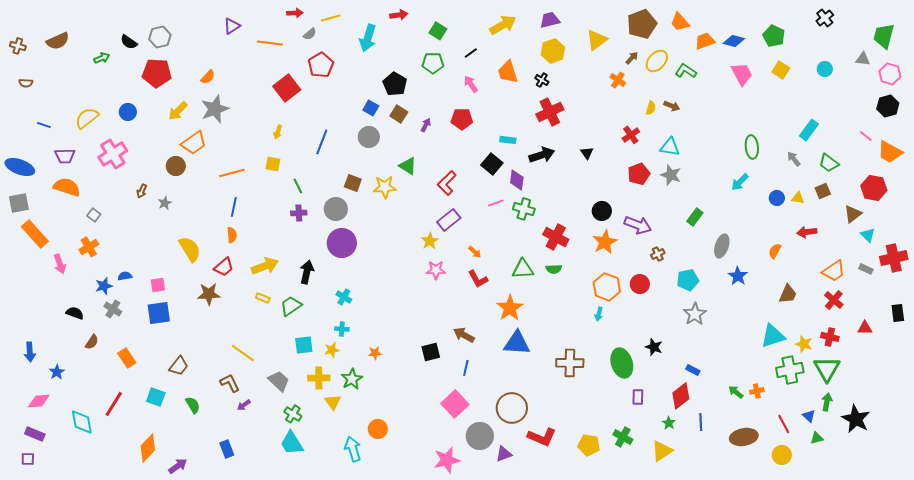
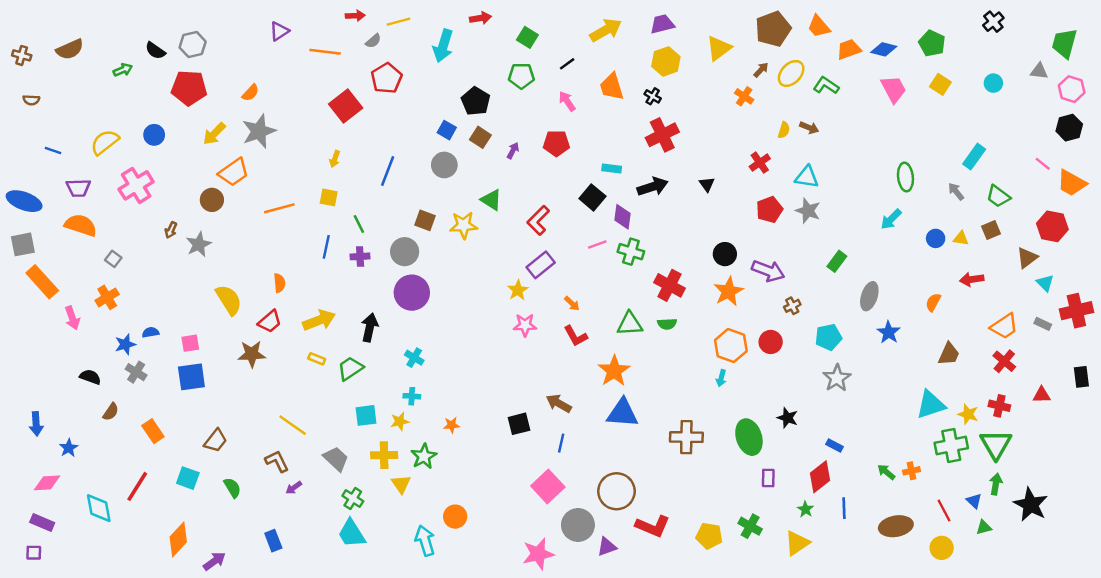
gray star: (165, 203) -> (199, 244), size x1.5
blue line: (234, 207) -> (326, 247), moved

